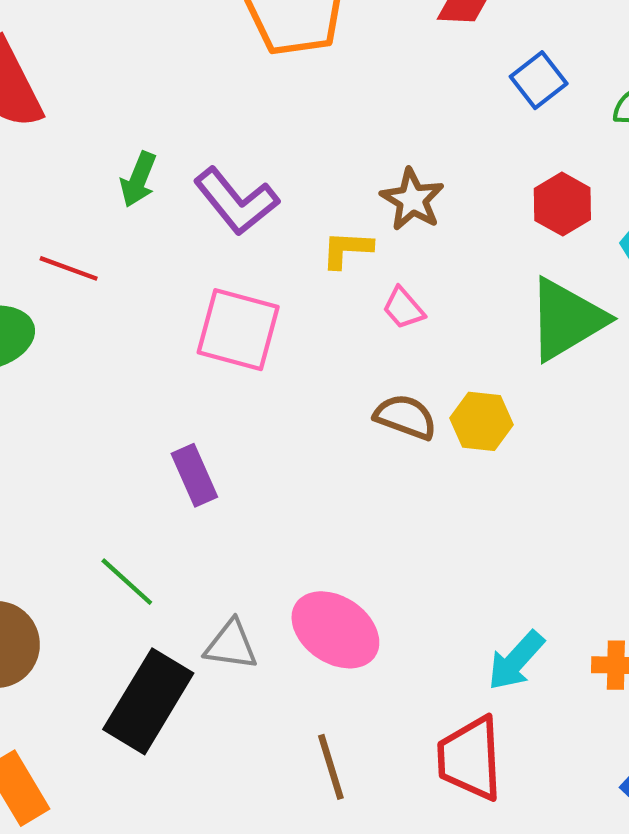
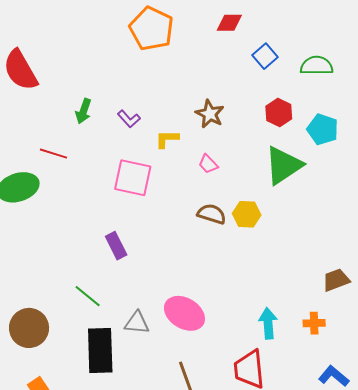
purple L-shape: (236, 201) -> (129, 119), size x0.6
yellow L-shape: (347, 249) -> (167, 139), moved
cyan arrow: (516, 661) -> (268, 323), turned 136
black rectangle: (148, 701) -> (100, 351), turned -30

